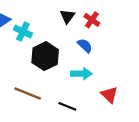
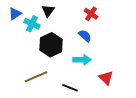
black triangle: (67, 16) -> (48, 11), moved
brown line: (28, 93) -> (36, 77), turned -45

